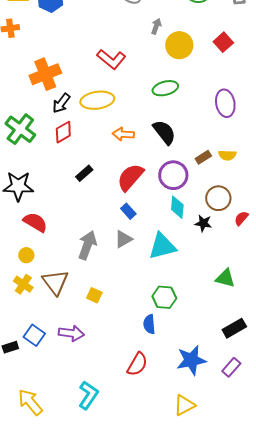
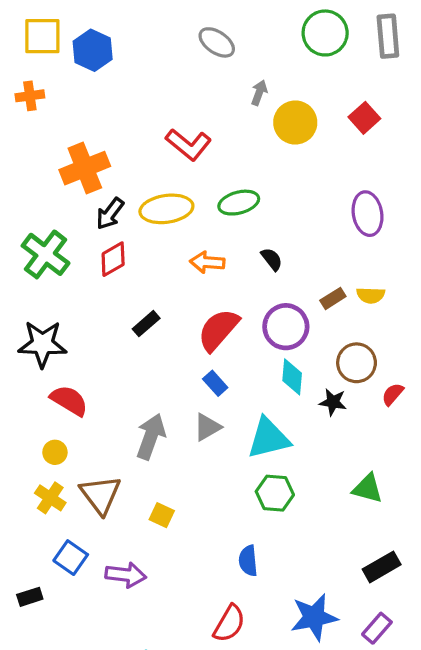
green ellipse: (165, 88) -> (239, 203), moved
black semicircle: (164, 132) -> (272, 259), size x0.6
green hexagon: (164, 297) -> (275, 493), moved
blue square: (34, 335) -> (71, 558), moved

